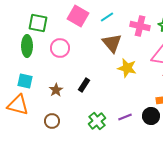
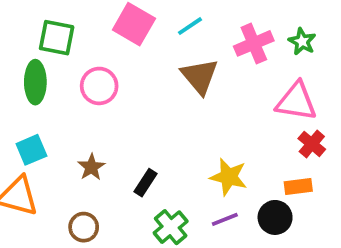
pink cross: (140, 26) -> (254, 43), turned -36
yellow star: (127, 68) -> (229, 177), moved
cyan square: (25, 81) -> (31, 150), turned -35
black rectangle: (84, 85) -> (146, 183), moved

